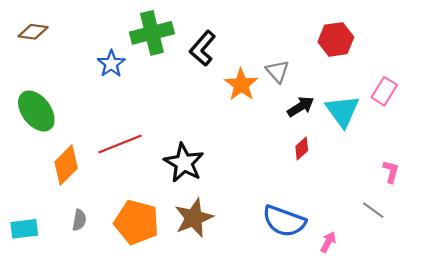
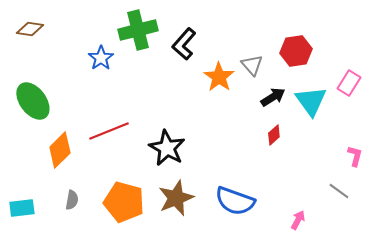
red hexagon: (336, 39) -> (296, 51), moved
blue semicircle: (284, 221) -> (235, 201), moved

